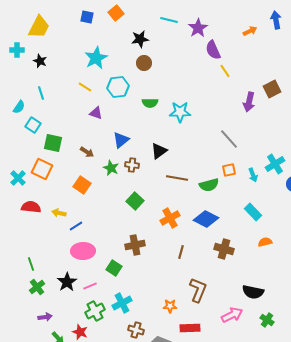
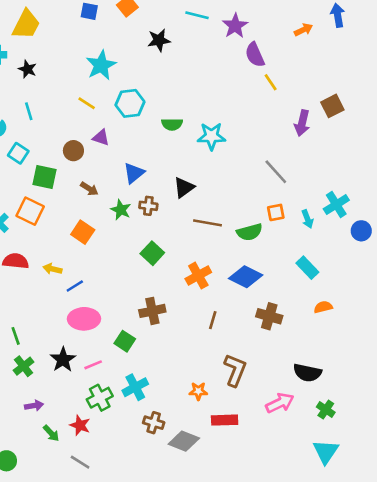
brown circle: (144, 63) -> (73, 151), moved

